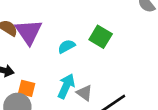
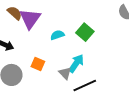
cyan arrow: (66, 86) -> (76, 63), moved
orange square: (27, 88) -> (38, 64), moved

